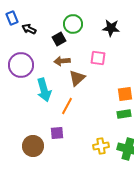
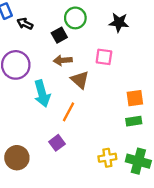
brown triangle: (77, 78) -> (80, 80), turned -36
purple square: (57, 133) -> (57, 143), turned -32
brown circle: (33, 146) -> (17, 158), moved

